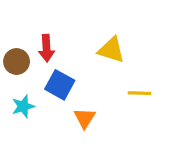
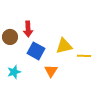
yellow triangle: (111, 50) -> (64, 46), moved, turned -30
cyan star: (23, 106) -> (14, 72), moved

